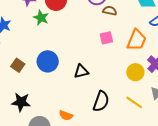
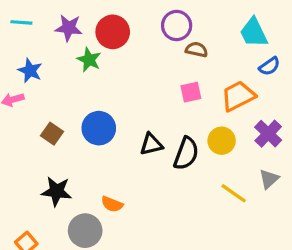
orange trapezoid: (137, 40) -> (238, 96), turned -140
yellow circle: (135, 72) -> (222, 141), moved
black semicircle: (101, 101) -> (186, 153), moved
orange semicircle: (66, 115) -> (112, 204), moved

